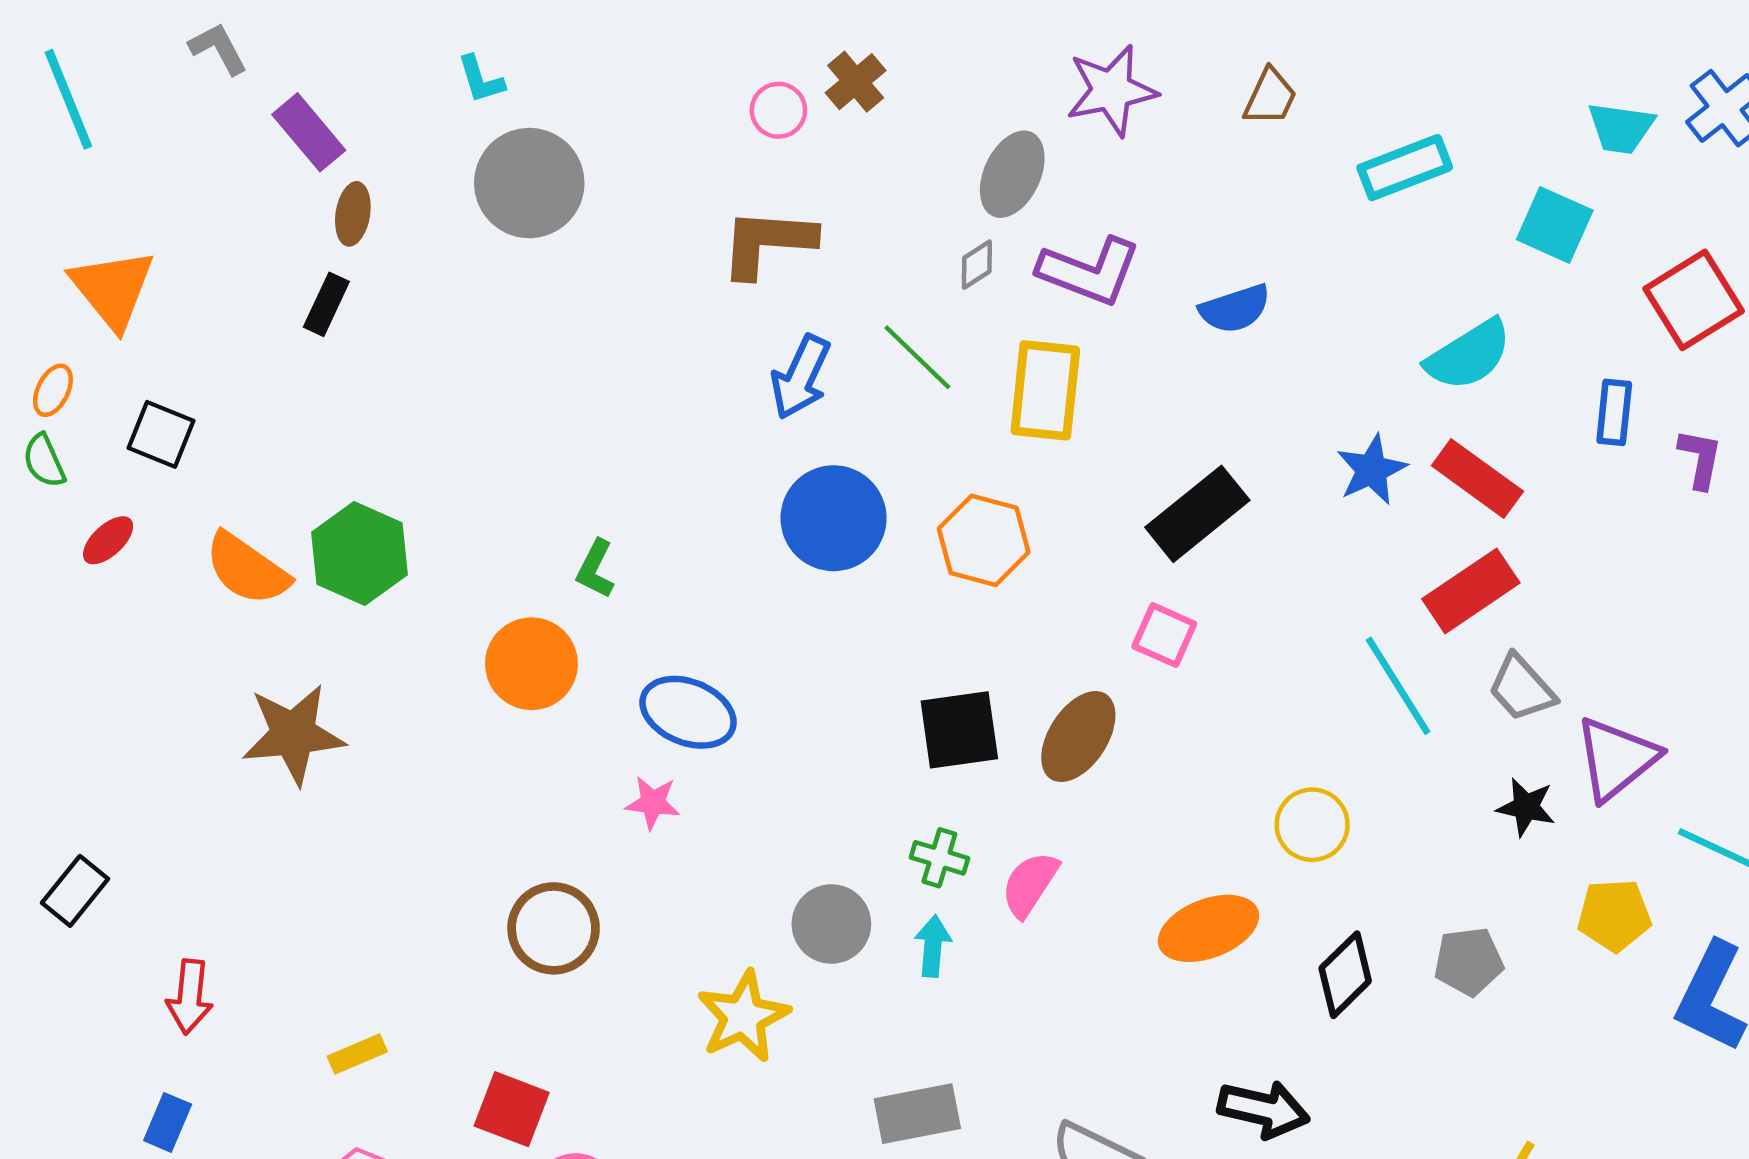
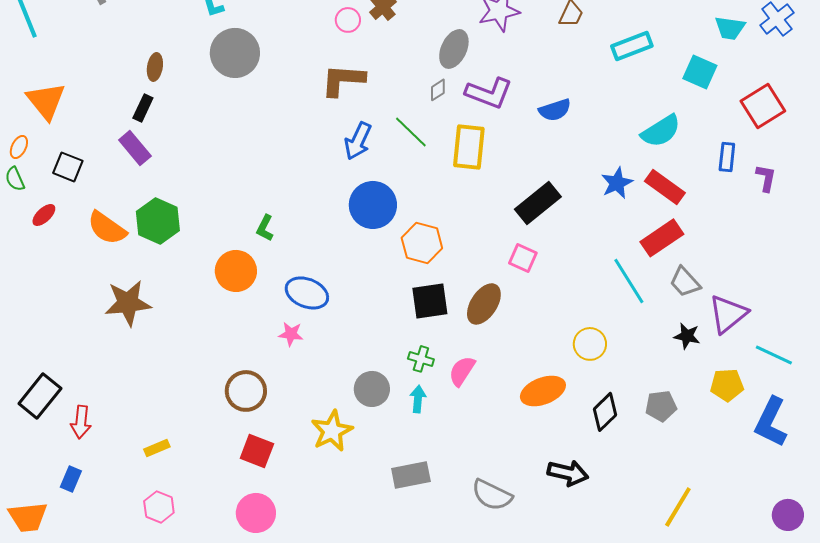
purple rectangle: (309, 132) -> (135, 148), moved
orange hexagon: (984, 540) -> (422, 243), moved
black rectangle: (75, 891) -> (40, 396), moved, size x1.4
red square: (512, 1109) -> (257, 451), moved

